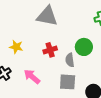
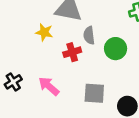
yellow star: (16, 47) -> (44, 32), moved
gray semicircle: (70, 60) -> (89, 35), moved

